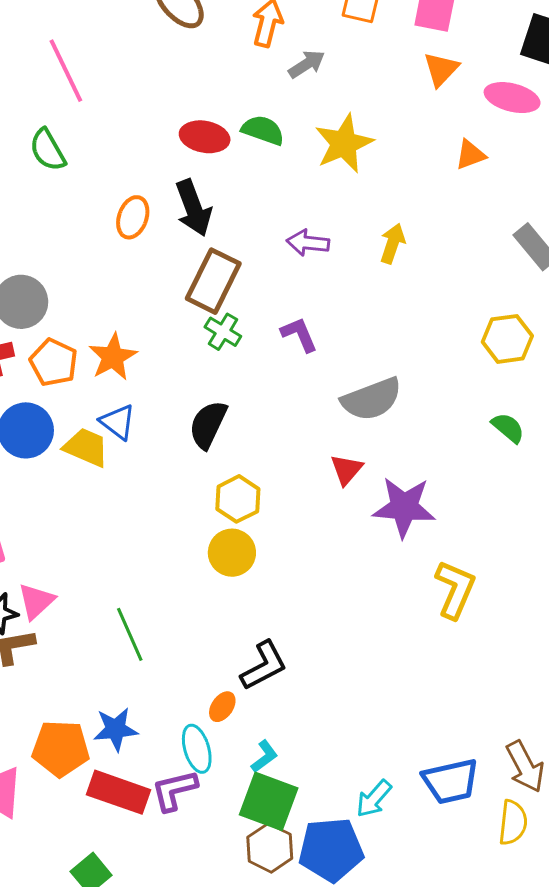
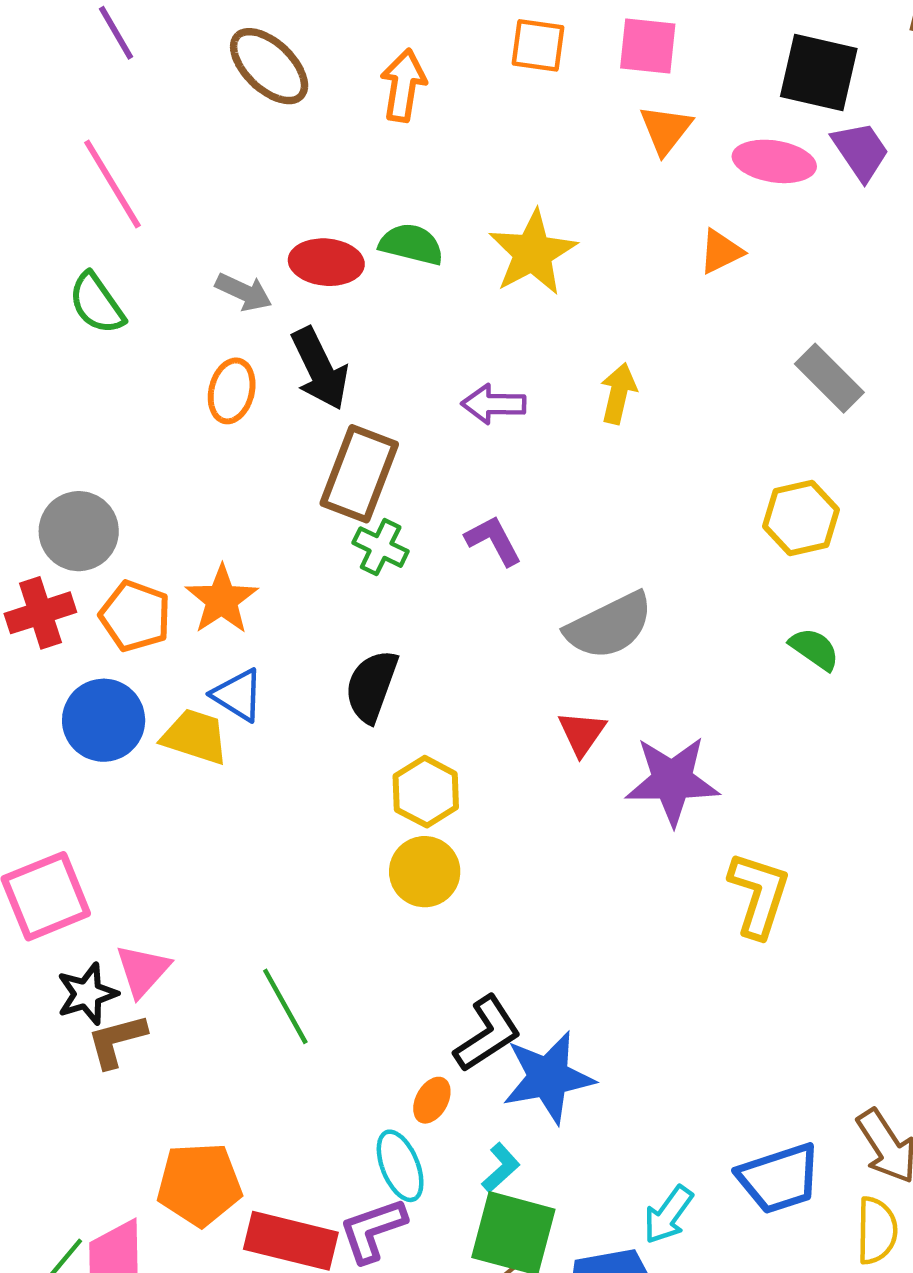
gray arrow: (307, 64) -> (244, 292), moved, turned 63
blue star: (116, 729) -> (548, 1077), moved, size x1.4

